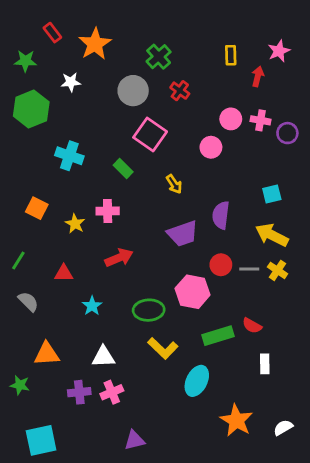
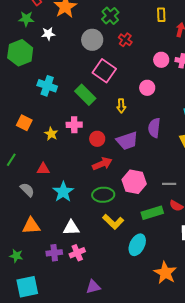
green star: (25, 61) -> (26, 19), moved
pink circle: (211, 147) -> (147, 88), moved
green rectangle: (123, 168) -> (85, 95), size x1.5
yellow arrow: (174, 184) -> (121, 106), turned 32
red arrow: (119, 258) -> (102, 164), moved
red circle: (221, 265) -> (97, 139), moved
gray line: (249, 269) -> (169, 184), moved
gray semicircle: (28, 302) -> (27, 190), moved
cyan star: (92, 306) -> (63, 192), size x1.5
green star: (20, 385) -> (16, 256), moved

